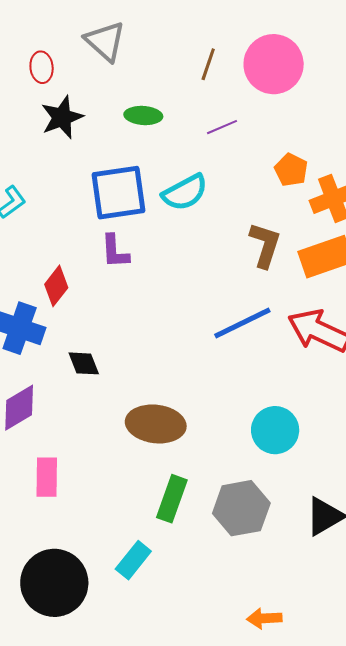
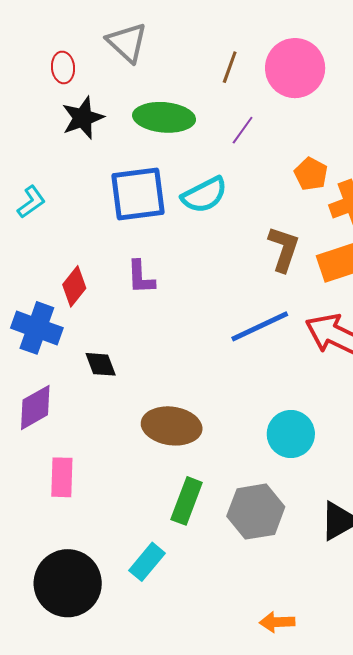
green ellipse: (143, 116) -> (164, 117), size x1.6
purple line: (222, 127) -> (243, 130), turned -32
purple L-shape: (115, 251) -> (141, 277), moved

